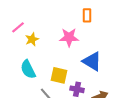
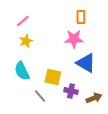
pink line: (18, 27) -> (23, 21), moved
pink star: (69, 37) -> (74, 39), moved

